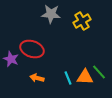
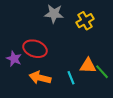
orange triangle: (85, 77) -> (88, 66), moved
orange arrow: (37, 78) -> (40, 78), size x1.5

